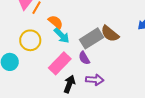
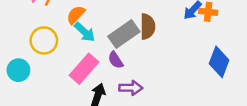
orange semicircle: (56, 22) -> (76, 15), turned -84
brown semicircle: (110, 34) -> (148, 27), turned -126

